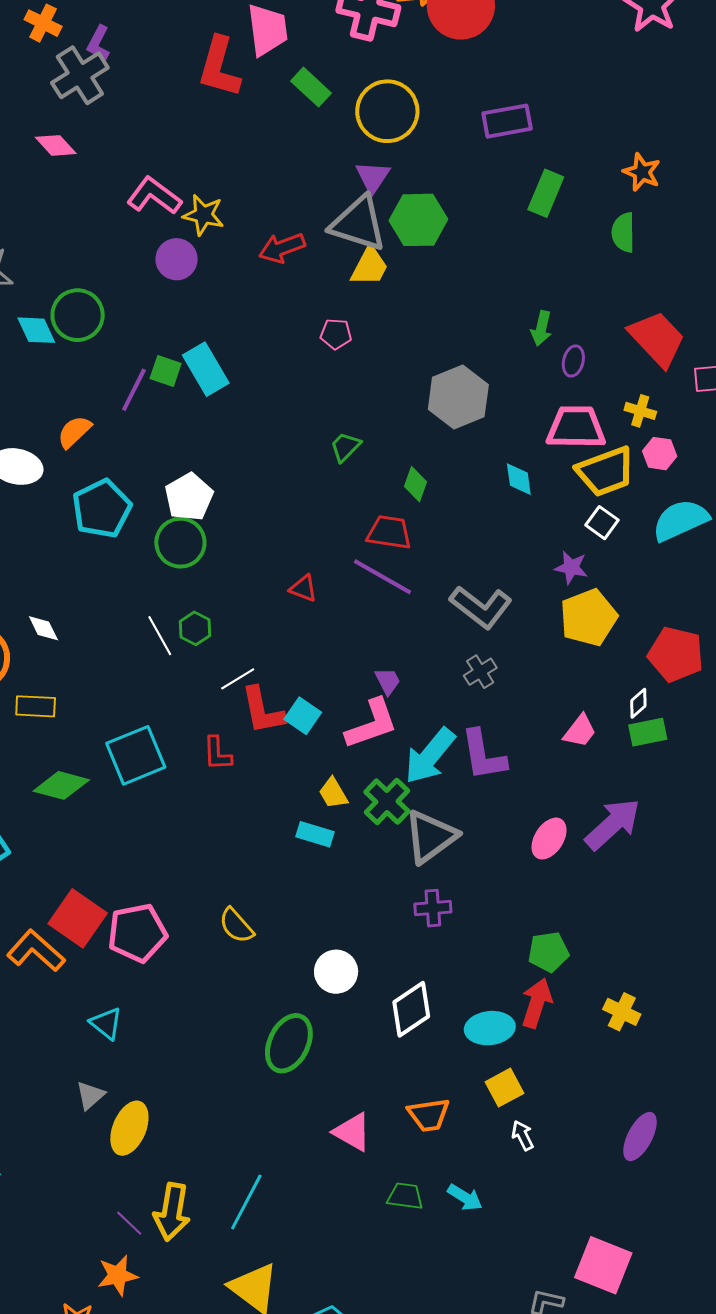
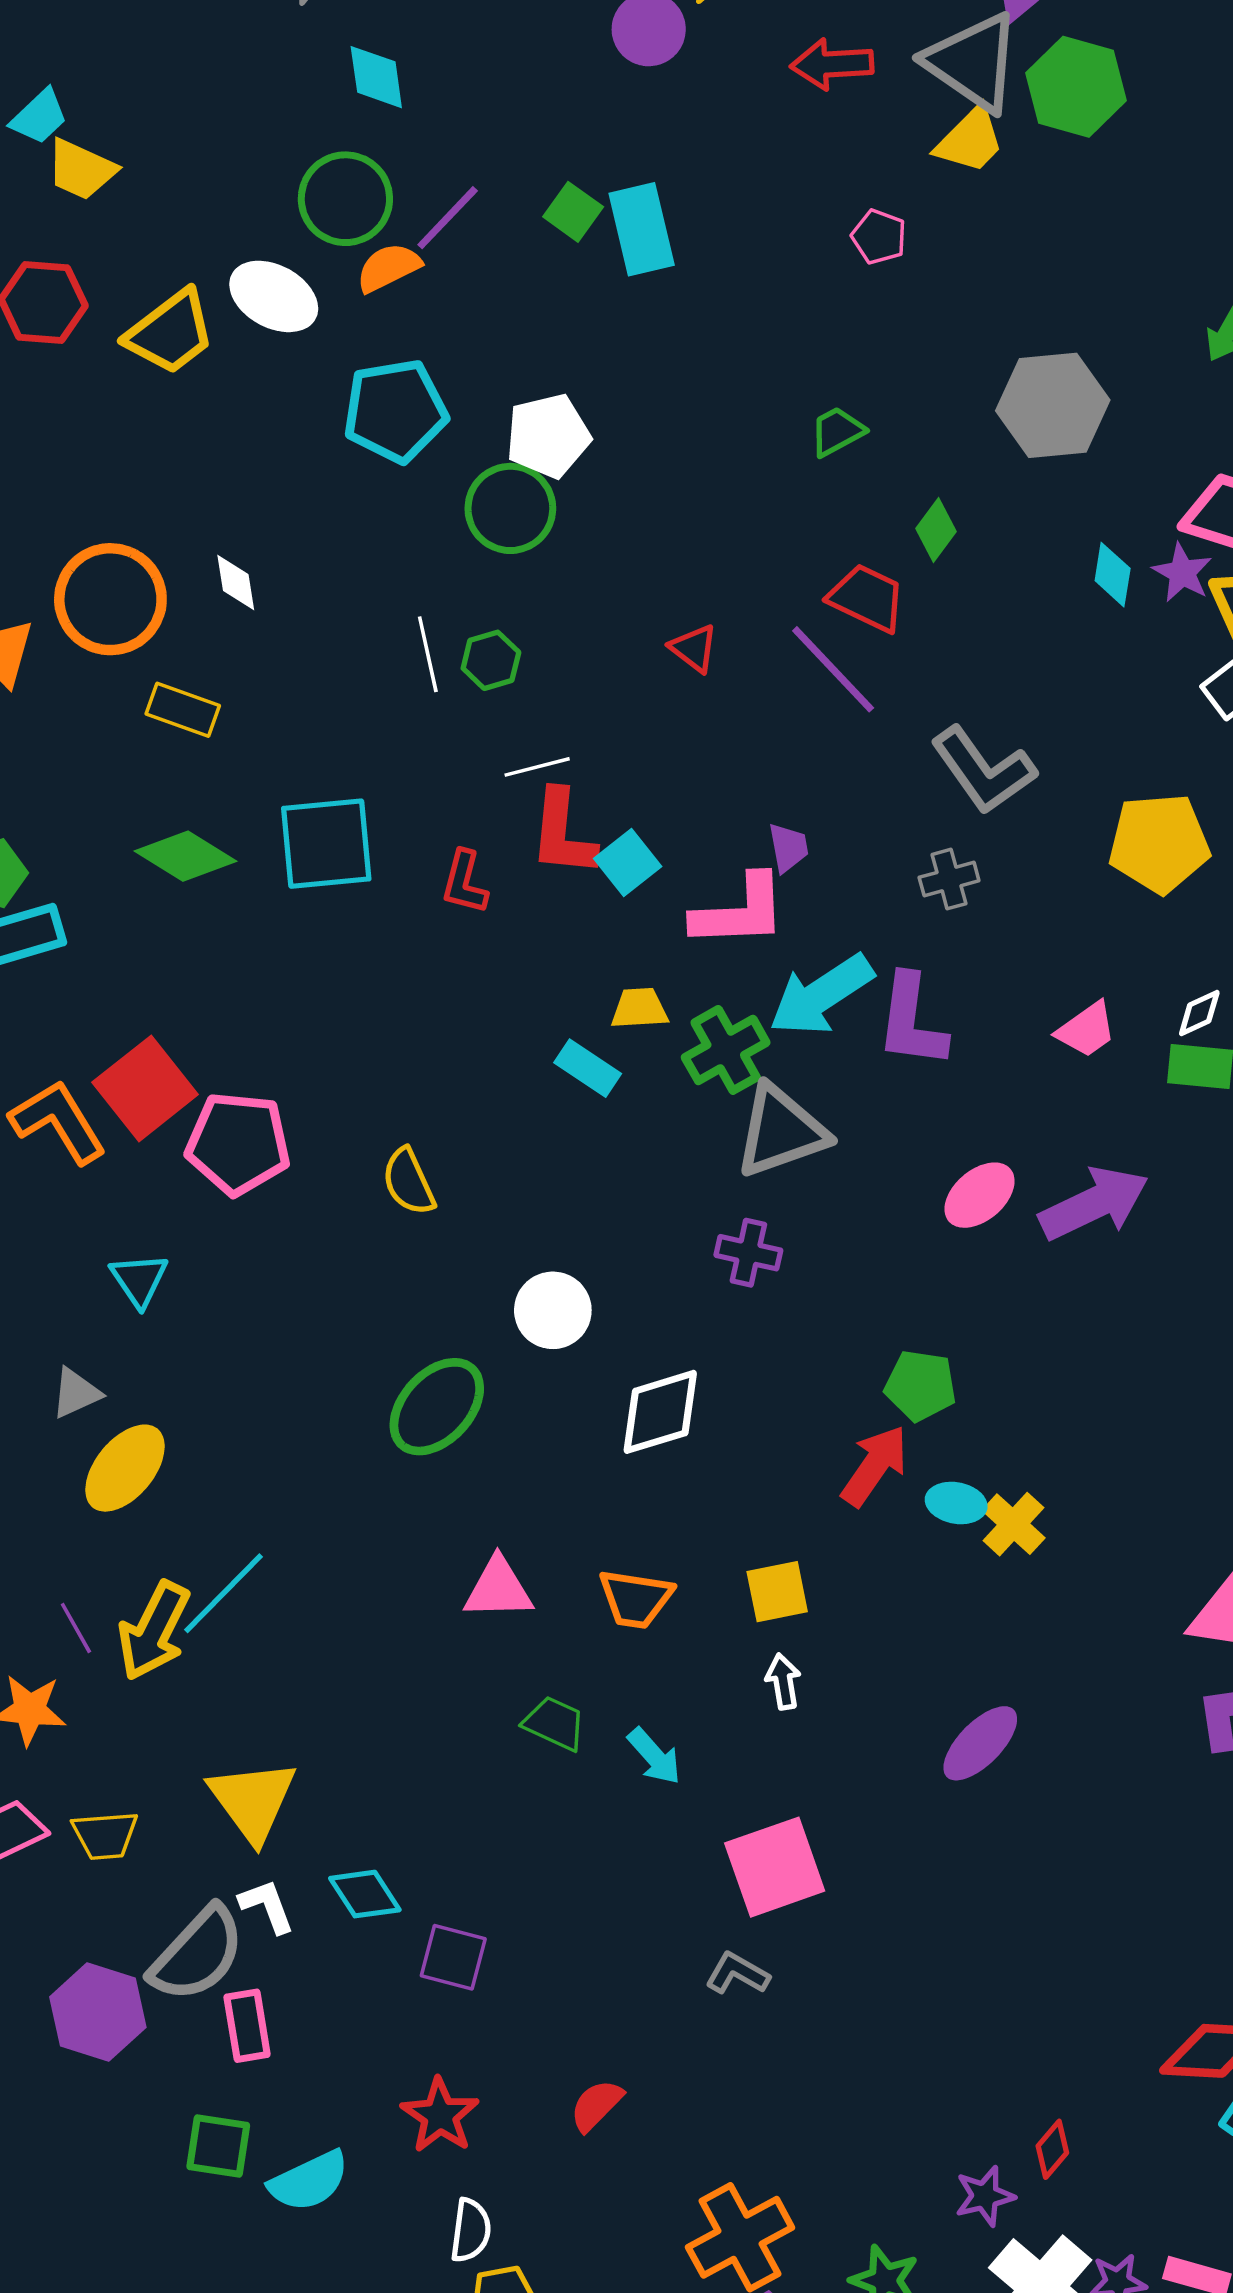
green circle: (78, 315) -> (345, 199), moved
purple line: (134, 390) -> (448, 218), moved
purple star: (571, 567) -> (1182, 573), moved
yellow trapezoid: (333, 793) -> (639, 1008), turned 100
cyan ellipse: (490, 1028) -> (956, 1503), moved, size x0.7
pink triangle: (352, 1132) -> (498, 1589), turned -48
cyan line: (246, 1202) -> (224, 1593), moved
pink square: (603, 1265) -> (775, 1867), moved, turned 32

